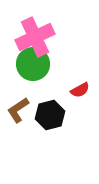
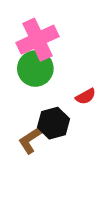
brown L-shape: (18, 110) -> (30, 140), moved

